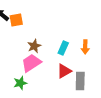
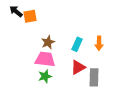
pink trapezoid: (31, 63) -> (45, 59), turned 40
green star: (20, 83) -> (45, 76), moved

